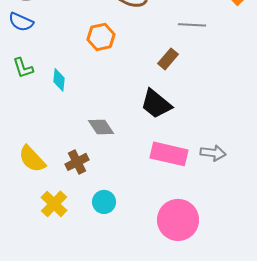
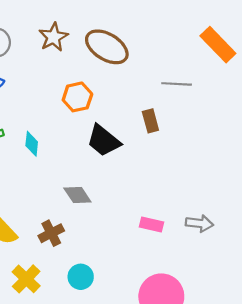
brown rectangle: (168, 59) -> (150, 121), turned -55
black trapezoid: (156, 104) -> (104, 141), moved
pink rectangle: (169, 154) -> (151, 224), size x0.6

